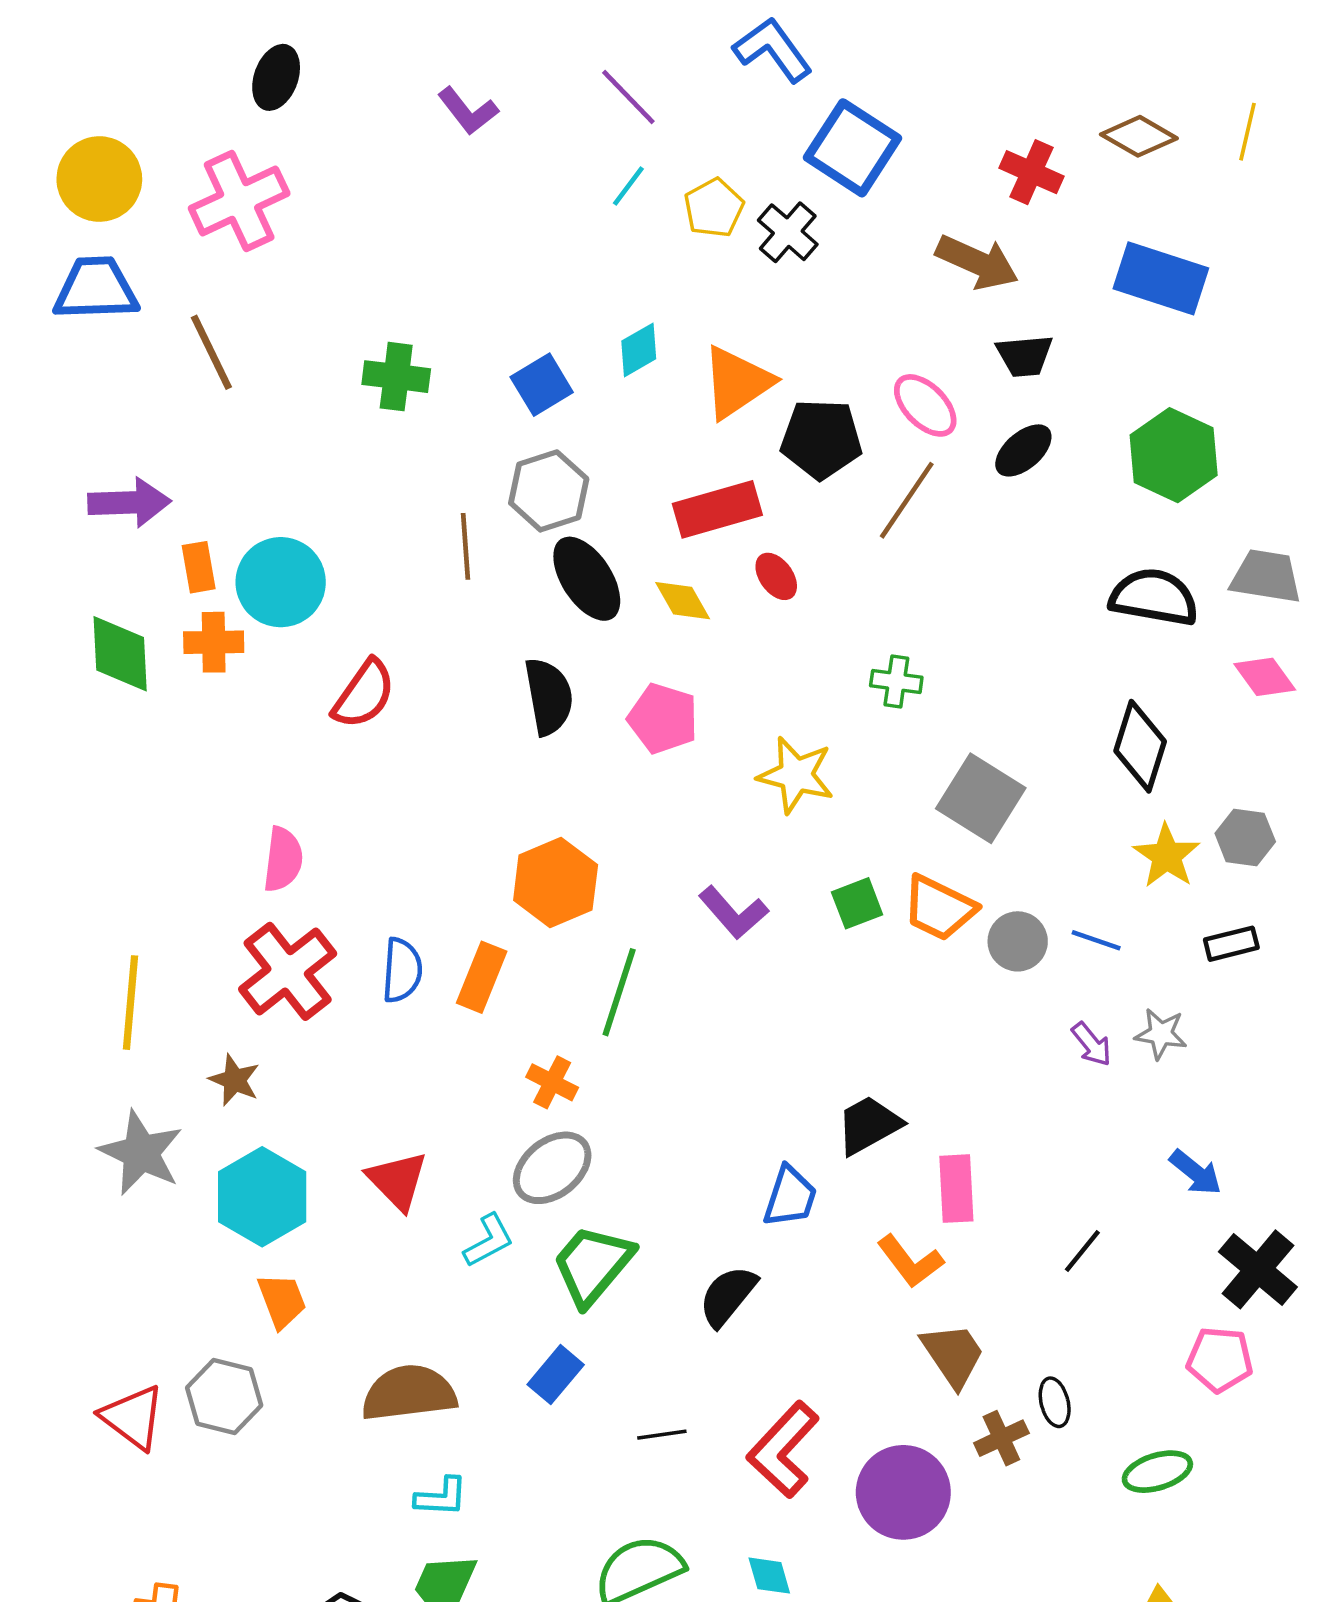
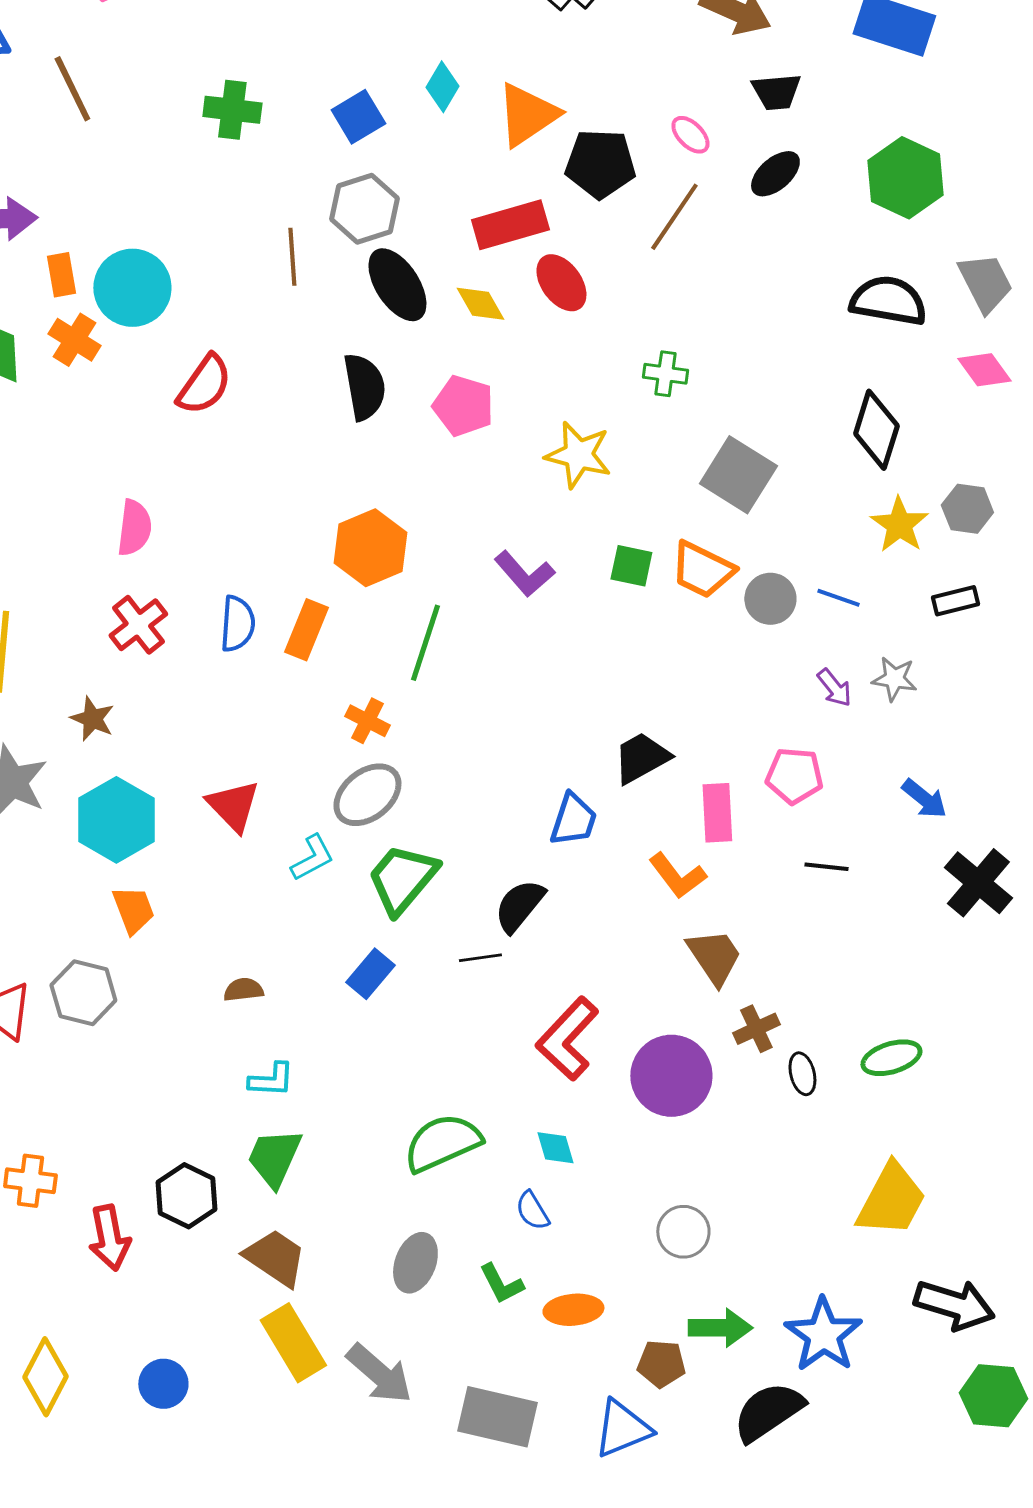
cyan diamond: (639, 350) -> (442, 87), turned -30
pink ellipse: (925, 405) -> (690, 135), size x0.7
red ellipse: (776, 576) -> (561, 283), size x1.4
gray trapezoid: (1266, 576) -> (985, 283), turned 54
orange cross: (214, 642) -> (74, 340), turned 33
green square: (857, 903) -> (631, 566), turned 33
red cross: (288, 971) -> (138, 625), size x0.7
black line: (1082, 1251) -> (826, 867), turned 57
pink pentagon: (1220, 1360) -> (794, 776), moved
brown semicircle: (409, 1393) -> (243, 990), size x0.5
black ellipse: (1055, 1402) -> (802, 1074), moved
black line: (662, 1435) -> (480, 958), moved

